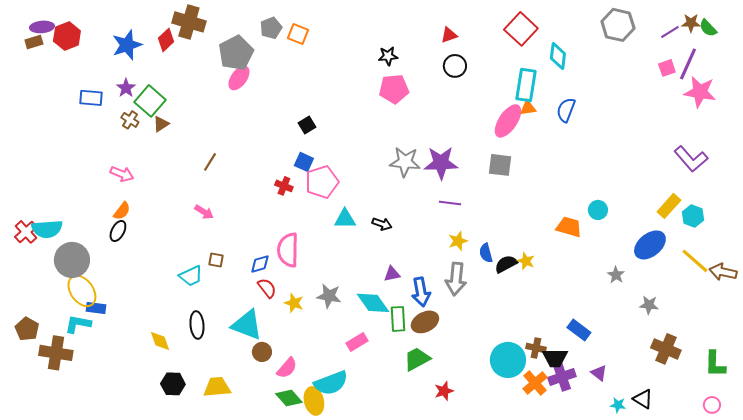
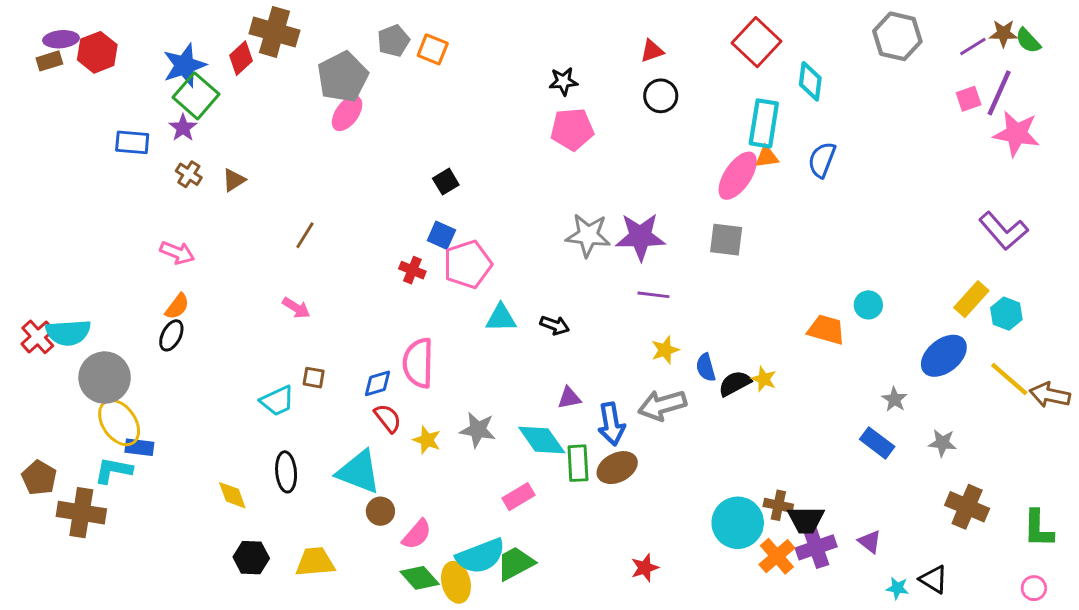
green square: (150, 101) -> (196, 96), moved
gray arrow: (456, 279) -> (662, 405), turned 68
blue rectangle: (579, 330) -> (877, 443), moved
green trapezoid: (417, 359) -> (515, 563), moved

